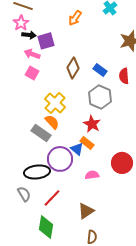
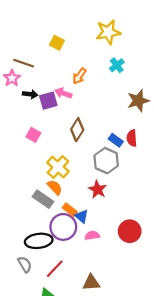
pink star: (21, 23) -> (12, 78), moved
pink arrow: (32, 54) -> (63, 93), moved
blue rectangle: (100, 70) -> (116, 140), moved
orange rectangle: (87, 143) -> (70, 210), moved
pink semicircle: (92, 175) -> (92, 236), moved
brown triangle: (86, 211) -> (91, 283), turned 30

